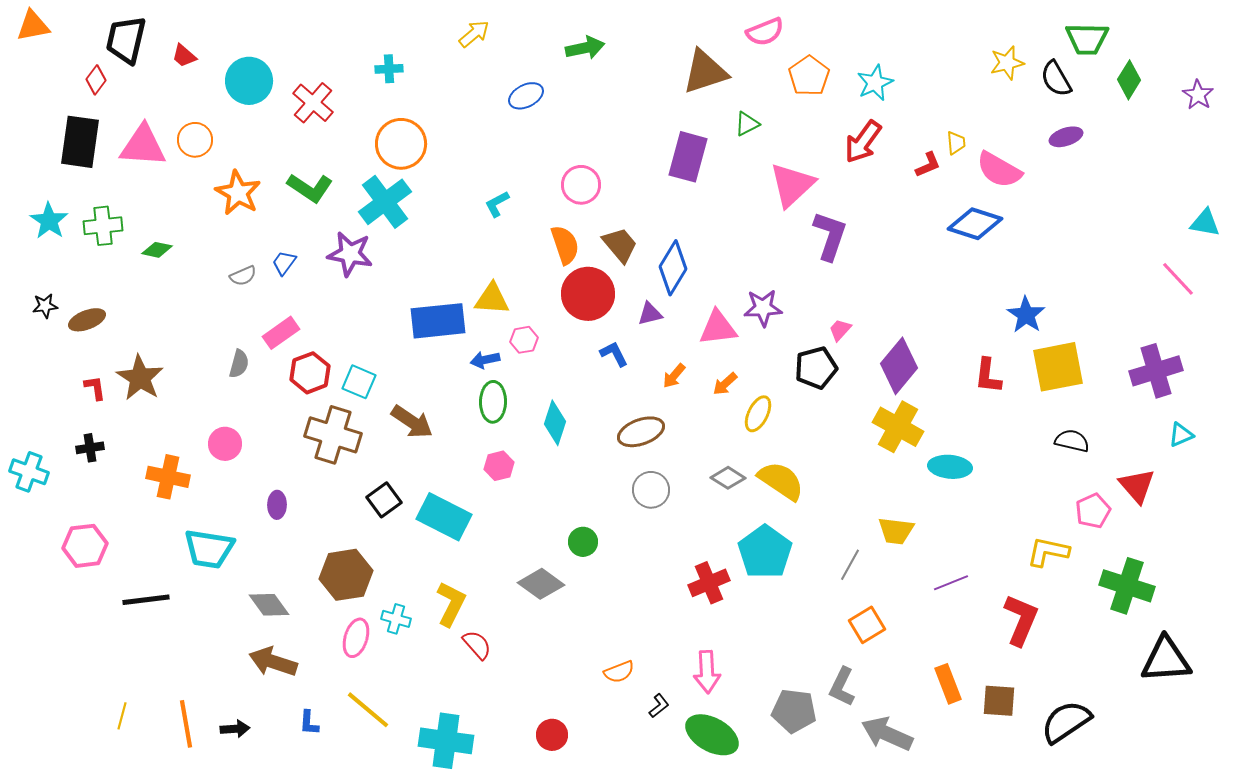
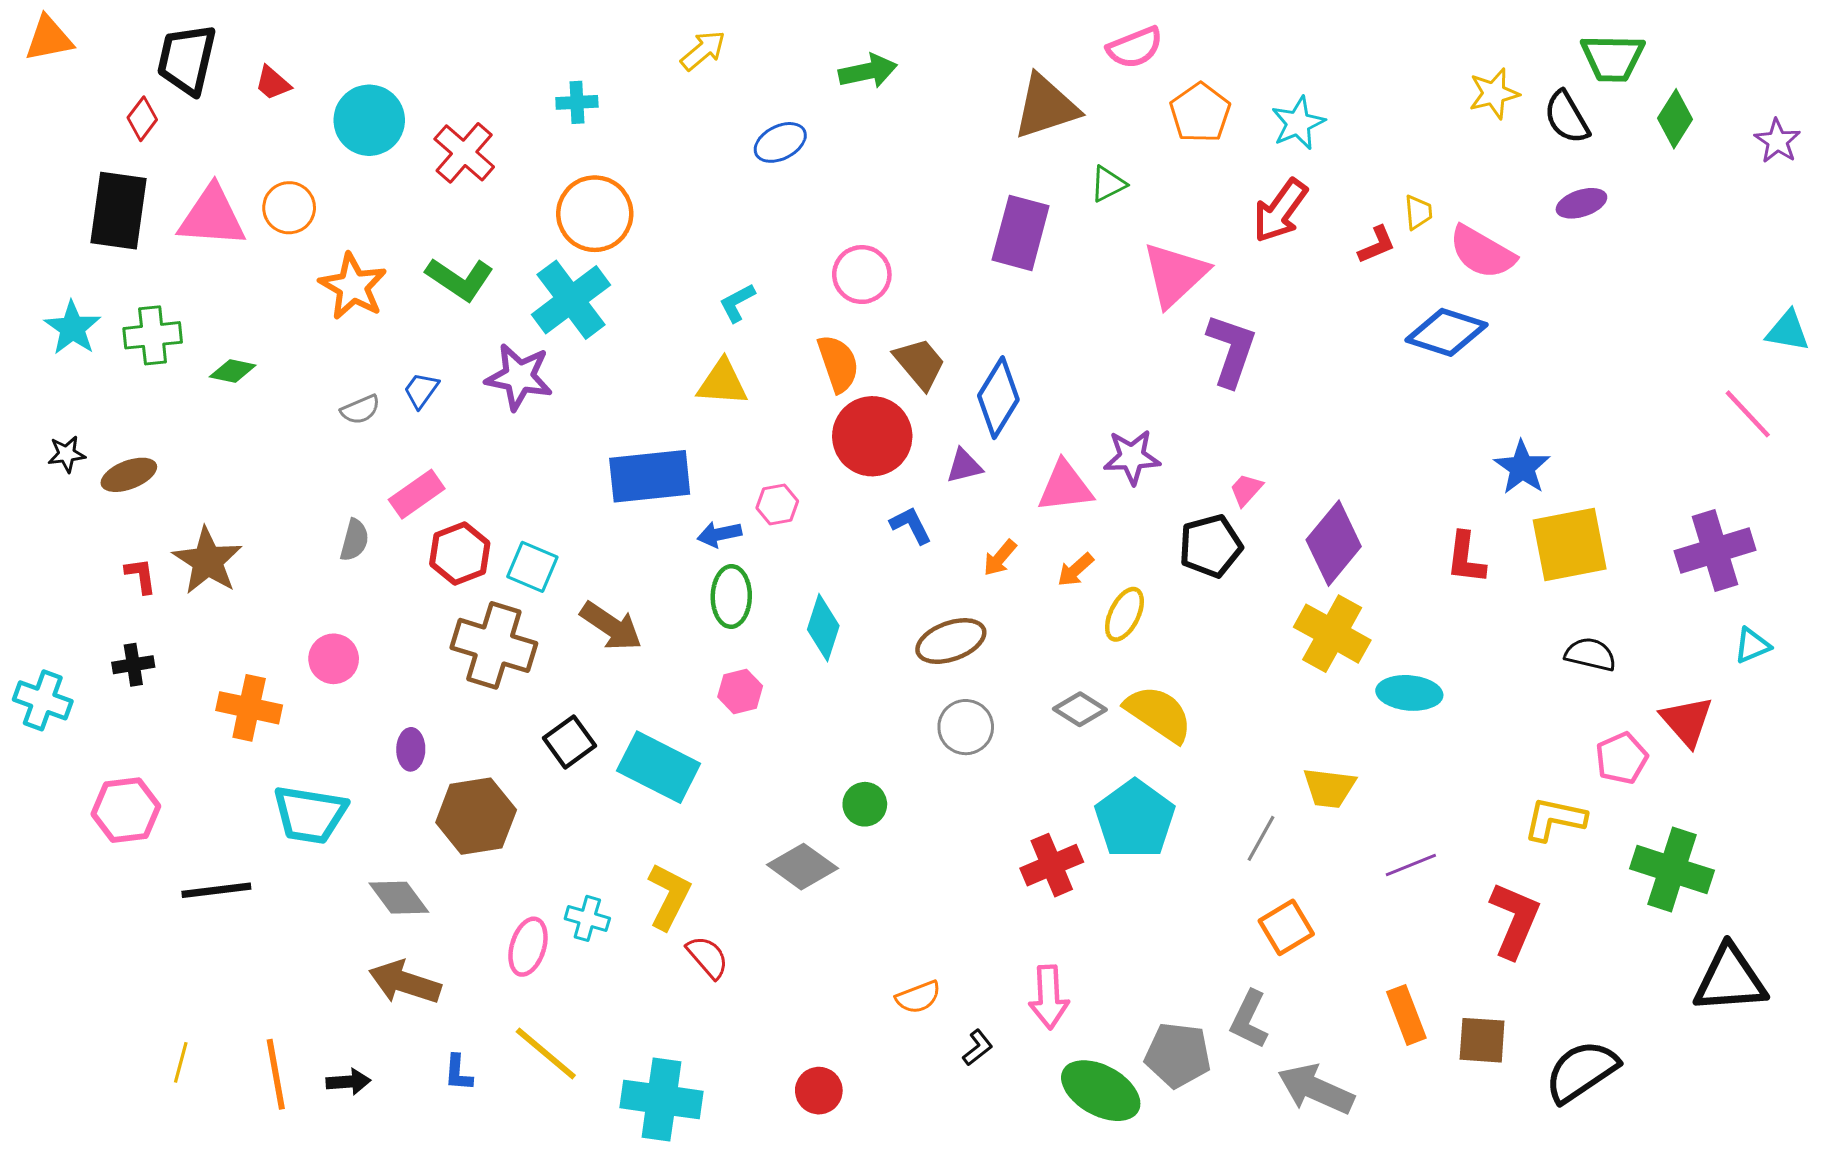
yellow triangle: (492, 299) -> (722, 383), moved
brown hexagon: (346, 575) -> (476, 816), moved
green ellipse: (712, 735) -> (1101, 1091), moved

